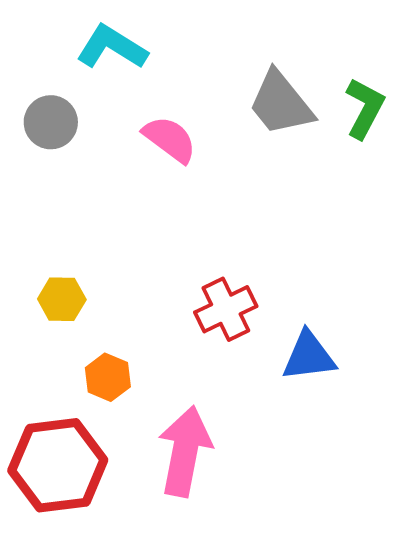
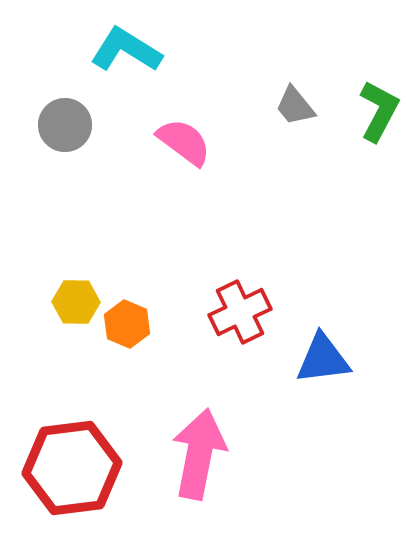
gray trapezoid: (281, 103) -> (295, 106), size x0.6
orange hexagon: (108, 377) -> (127, 324), moved

